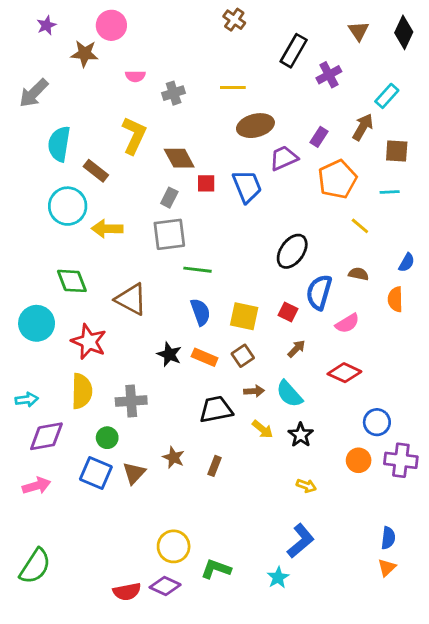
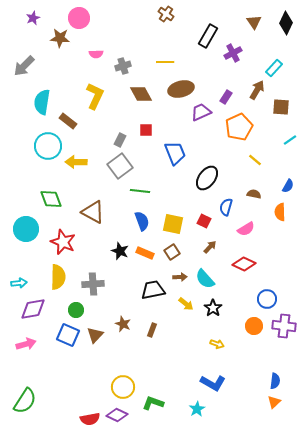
brown diamond: (179, 158) -> (141, 94), moved
blue trapezoid: (247, 186) -> (175, 153), moved
cyan line: (390, 192) -> (290, 140), moved, turned -32
gray square: (169, 234) -> (120, 166), turned -30
blue semicircle: (319, 292) -> (226, 207), size x0.7
blue L-shape: (301, 541) -> (213, 383), turned 70

